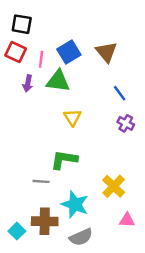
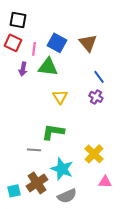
blue square: (69, 52) -> (57, 43), turned -30
purple cross: (126, 123) -> (96, 97), moved
brown cross: (45, 221) -> (37, 183), turned -35
cyan square: (17, 231) -> (14, 191), turned 32

